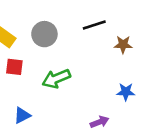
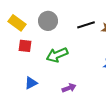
black line: (94, 25) -> (86, 25), moved
purple arrow: (100, 122) -> (69, 88), moved

